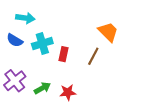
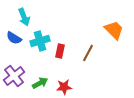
cyan arrow: (25, 18) -> (24, 17), turned 60
orange trapezoid: (108, 32) -> (114, 30), moved

